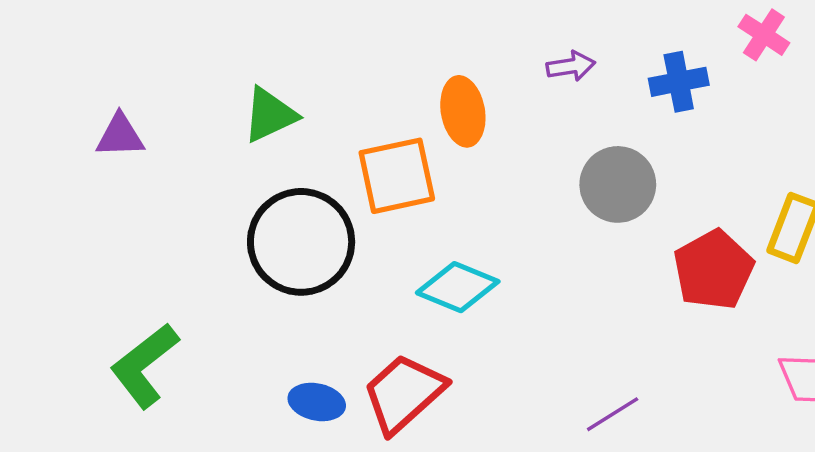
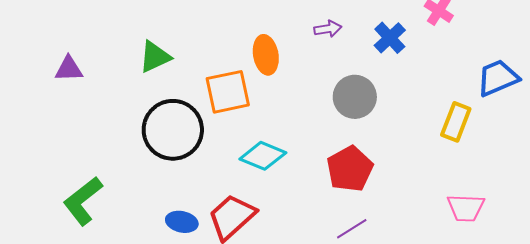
blue cross: (679, 82) -> (390, 38), turned -32
red pentagon: (713, 270) -> (350, 169), moved

